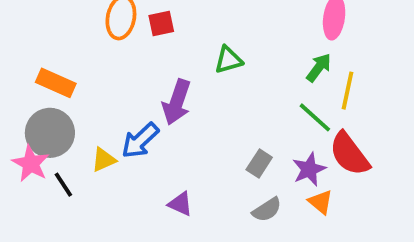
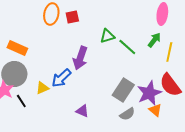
green line: (315, 117) -> (127, 47), moved
gray rectangle: (259, 164) -> (123, 90), size x1.6
purple star: (309, 169) -> (149, 93), size x1.4

